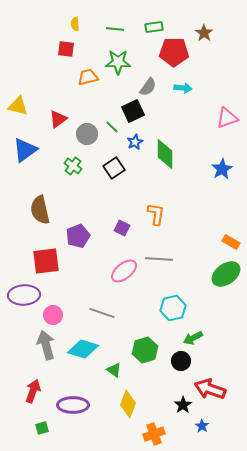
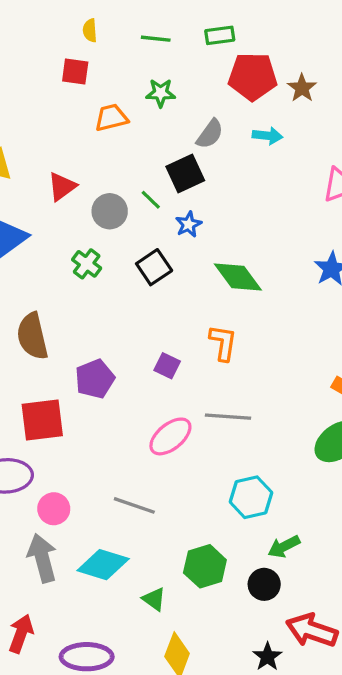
brown star: (204, 33) -> (302, 88), moved
green star: (118, 62) -> (161, 93), size x0.7
green diamond: (165, 154) -> (238, 277), moved, turned -36

